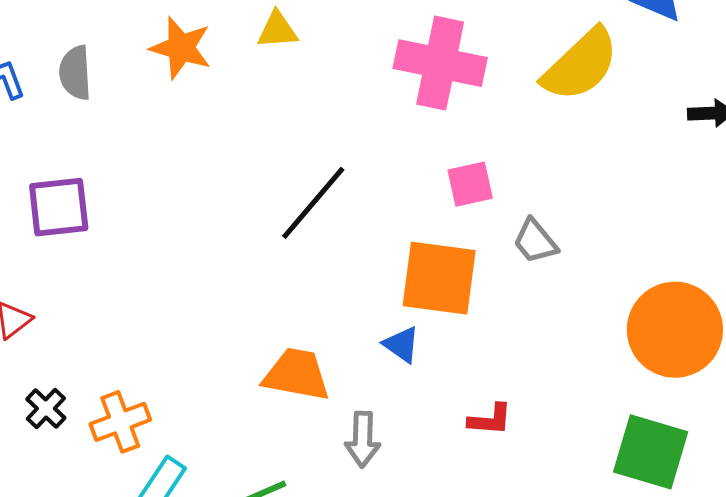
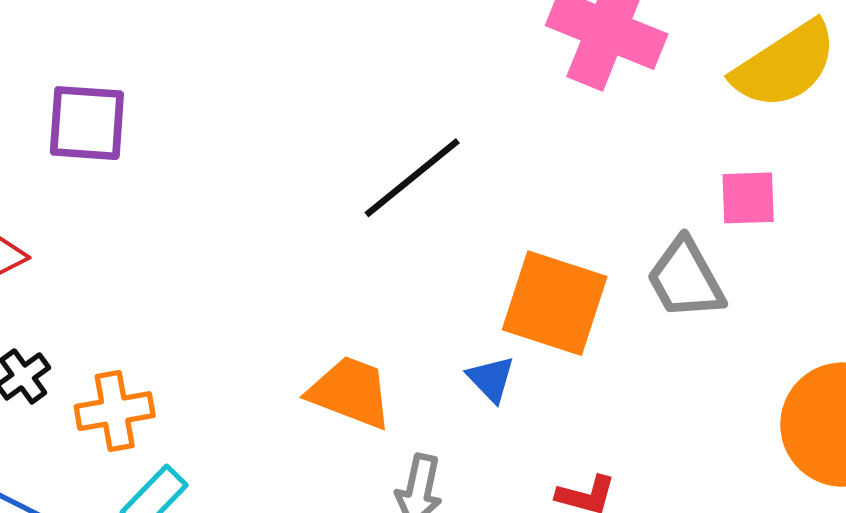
pink square: (470, 184) -> (748, 198), moved
gray trapezoid: (535, 241) -> (686, 279), size x1.4

